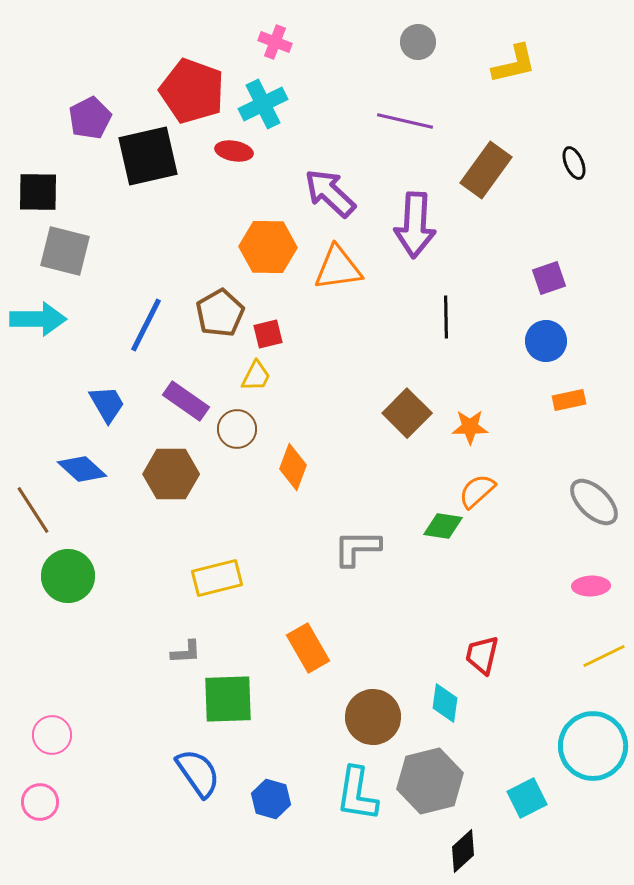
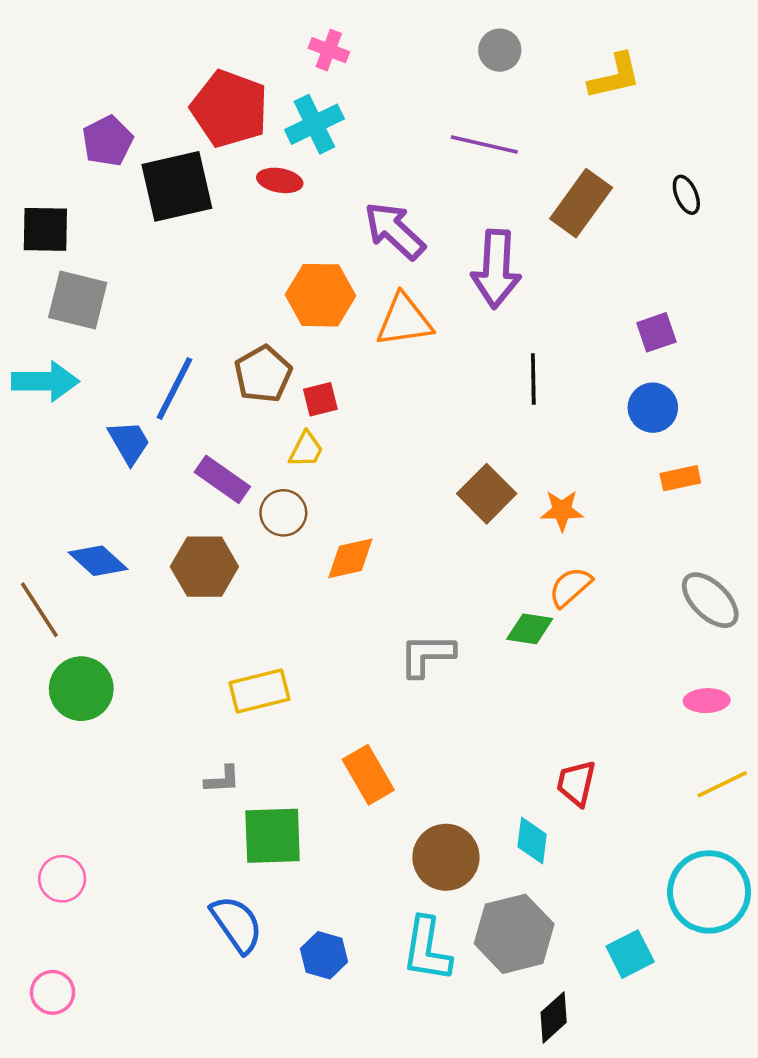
blue trapezoid: (107, 404) -> (129, 442), moved
orange diamond: (293, 467) -> (350, 558), turned 57
pink circle: (40, 802) -> (53, 992), moved

